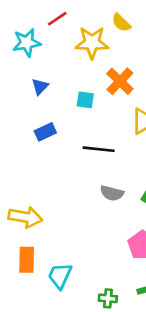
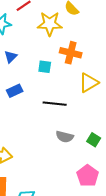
orange cross: (120, 81) -> (71, 53), turned -30

